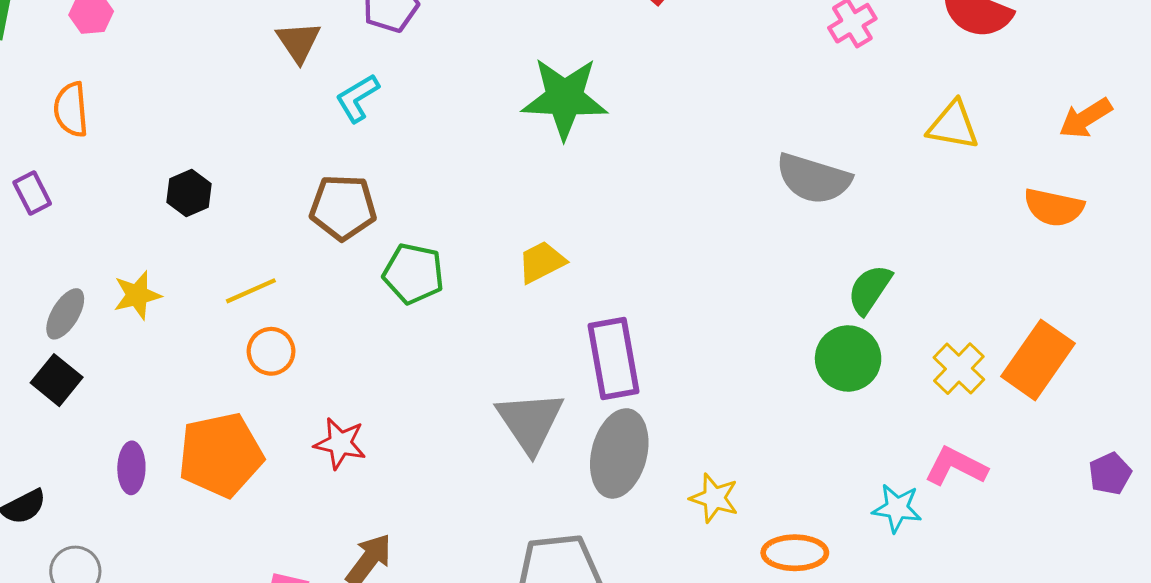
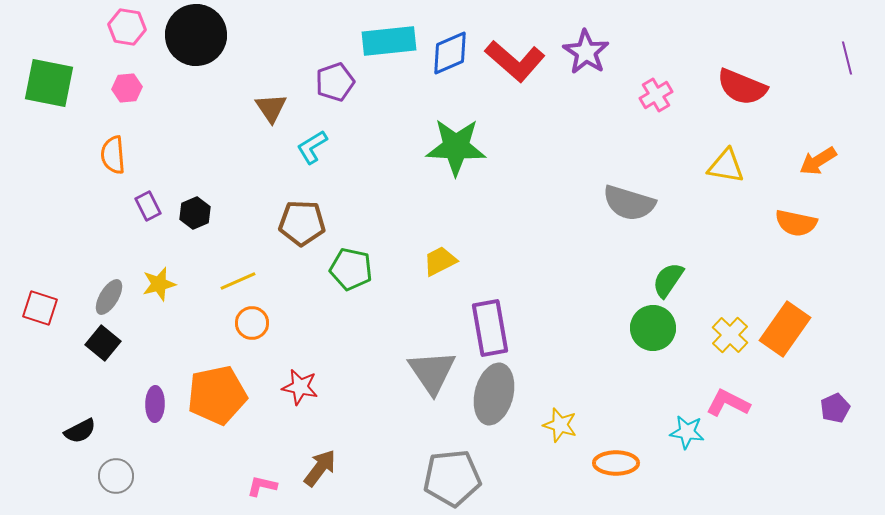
purple rectangle: (32, 193) -> (148, 206), moved

